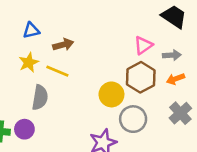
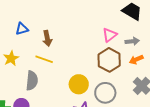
brown arrow: (63, 45) -> (47, 38), turned 98
yellow star: (29, 62) -> (11, 58), moved
yellow circle: (111, 94) -> (79, 84), moved

